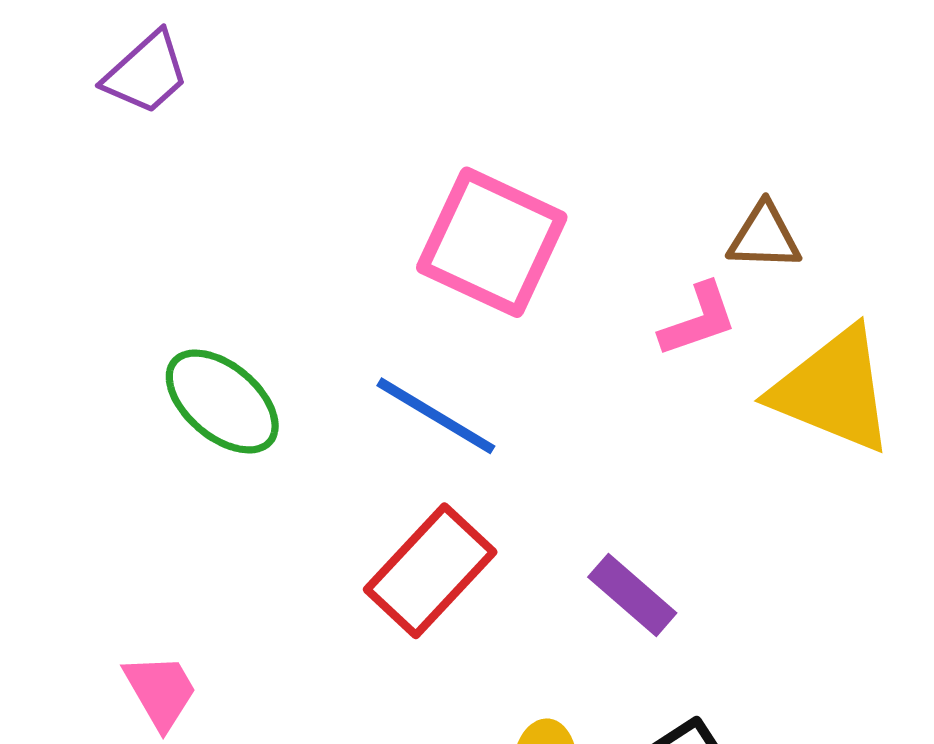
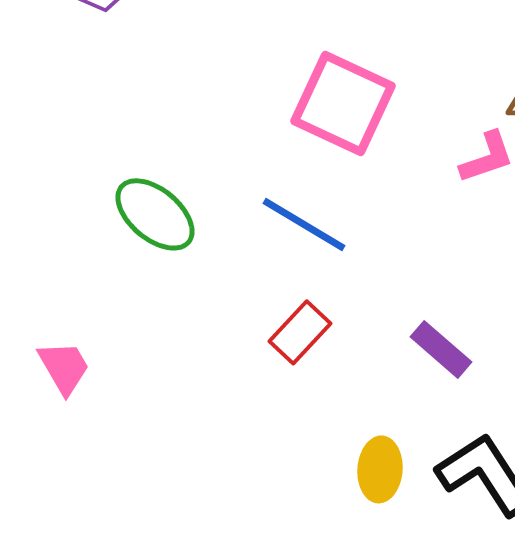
red rectangle: (430, 571) -> (300, 332), size x0.7
pink trapezoid: (161, 691) -> (64, 367), moved

